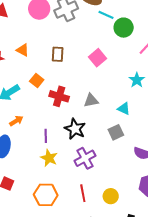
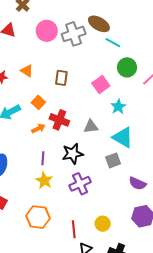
green circle: (124, 28) -> (127, 67), moved
cyan star: (137, 80) -> (118, 107), moved
cyan triangle: (124, 109) -> (123, 137), size x1.6
orange arrow: (16, 121) -> (38, 128), moved
black star: (75, 129) -> (73, 154), turned 30
red line: (83, 193) -> (74, 229), moved

